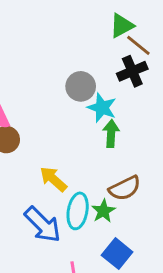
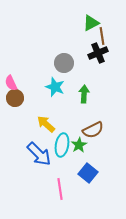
brown line: (138, 45) -> (102, 36), turned 42
cyan star: (102, 108) -> (55, 87), moved

